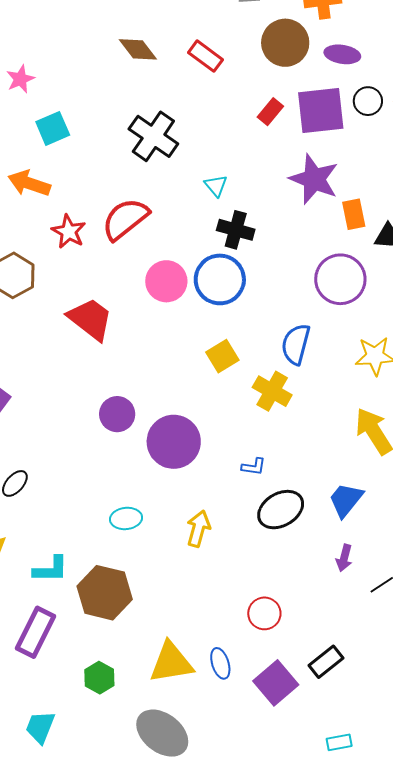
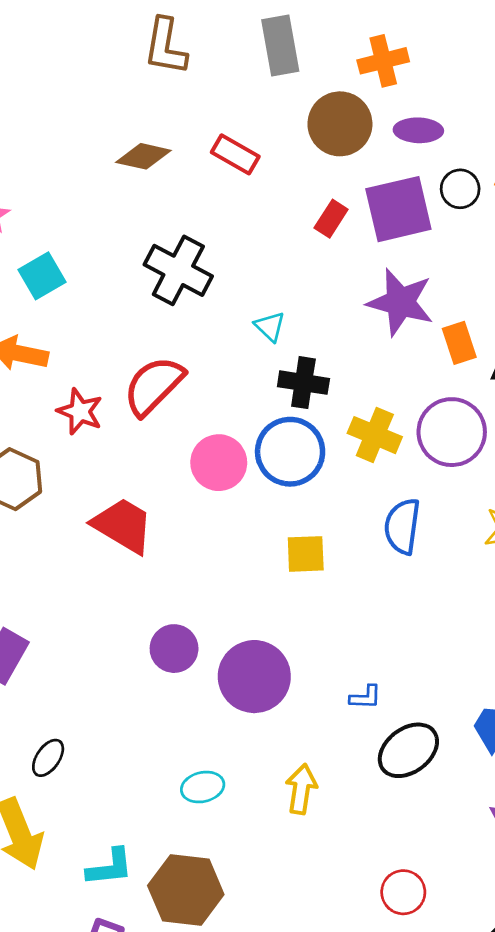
brown diamond: (138, 49) -> (143, 156), turned -33
yellow square: (222, 356) -> (306, 554), turned 36
yellow cross: (272, 391) -> (375, 435), moved

